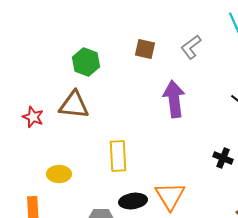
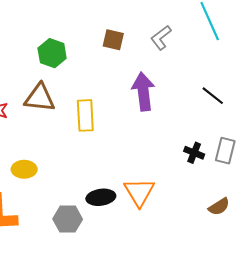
yellow rectangle: (118, 156) -> (85, 115), moved

